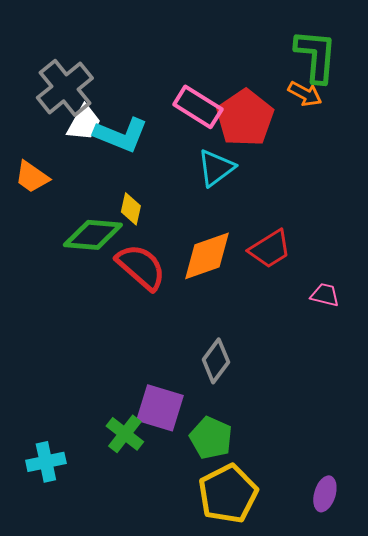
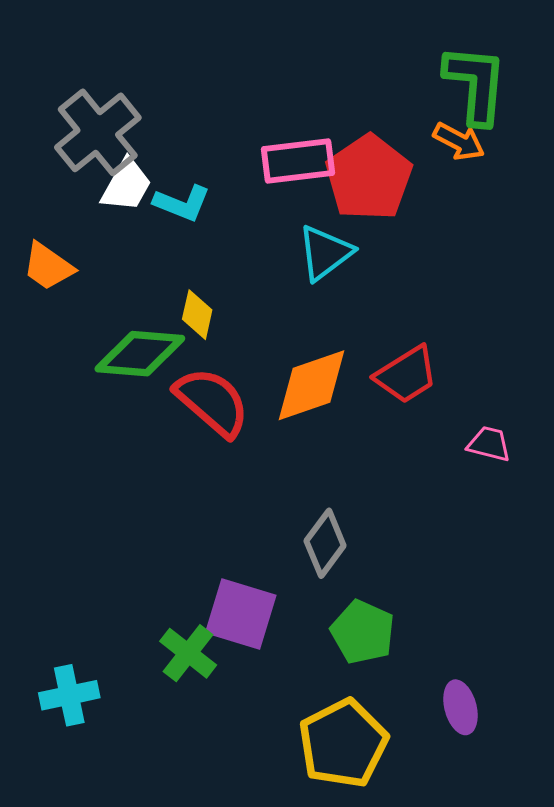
pink rectangle: (198, 107) -> (298, 161), turned -39
cyan L-shape: (121, 135) -> (182, 203), size x0.7
green pentagon: (211, 438) -> (363, 632), moved
purple ellipse: (325, 494) -> (460, 707), moved, turned -32

